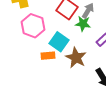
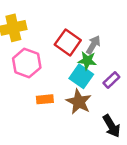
cyan square: (59, 42) -> (81, 76), moved

